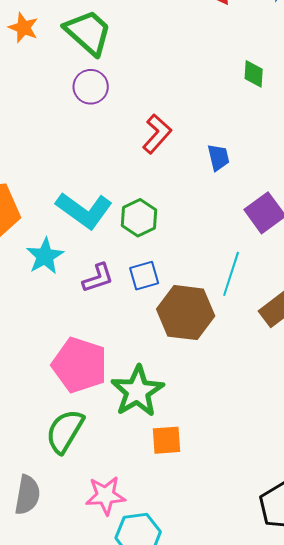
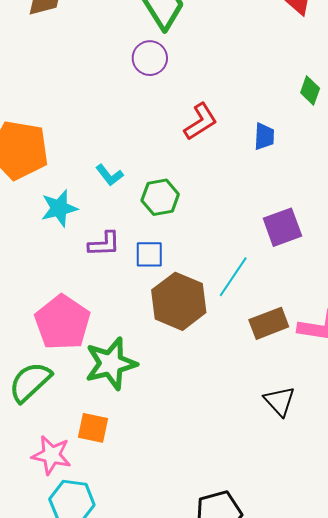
blue trapezoid: (218, 157) -> (264, 136), moved
cyan L-shape: (84, 210) -> (109, 175), size x0.5
orange square: (167, 440) -> (93, 428), moved

